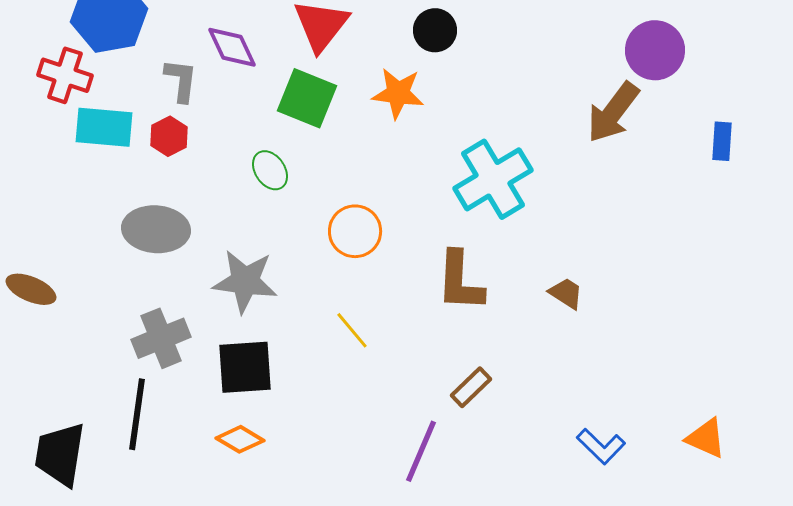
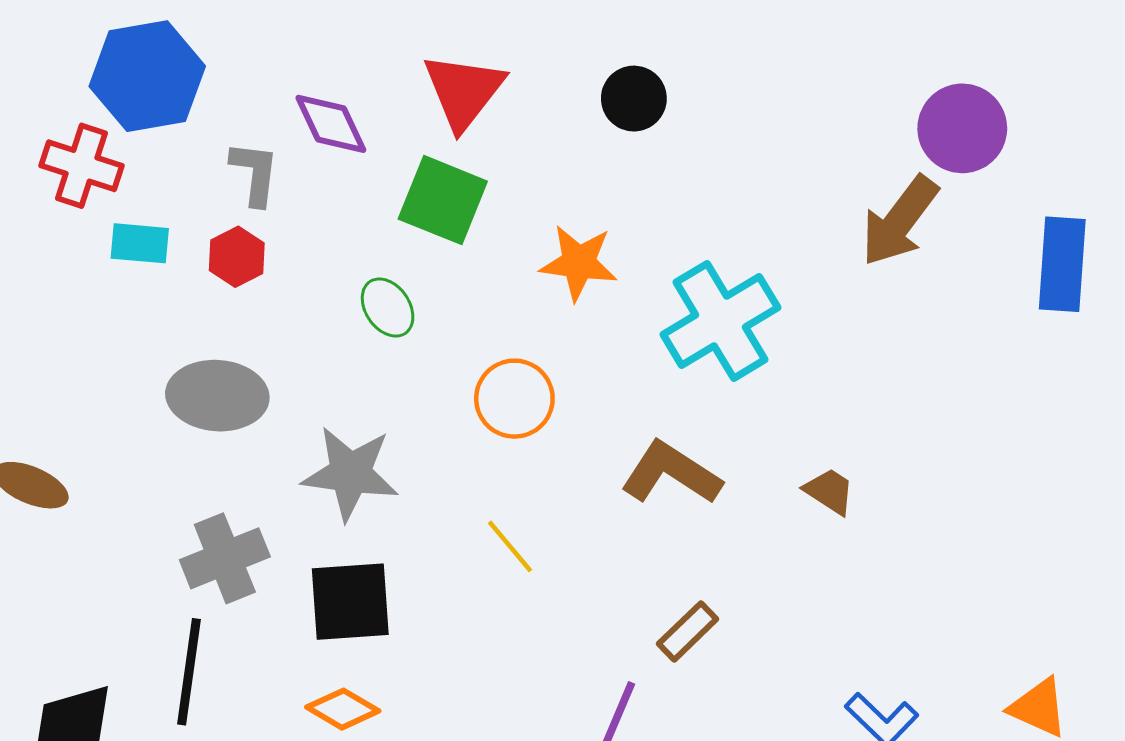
orange star: (398, 93) -> (579, 263), moved
cyan rectangle: (104, 127) -> (140, 243), size x0.7
blue rectangle: (722, 141) -> (1062, 264), size x1.6
brown L-shape: (460, 281) -> (671, 473), turned 120

